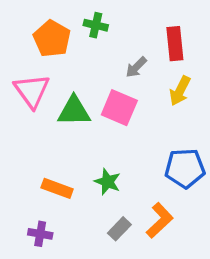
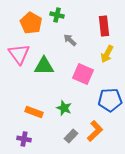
gray arrow: (136, 67) -> (70, 40), moved, turned 88
pink square: (119, 108) -> (83, 74), moved

